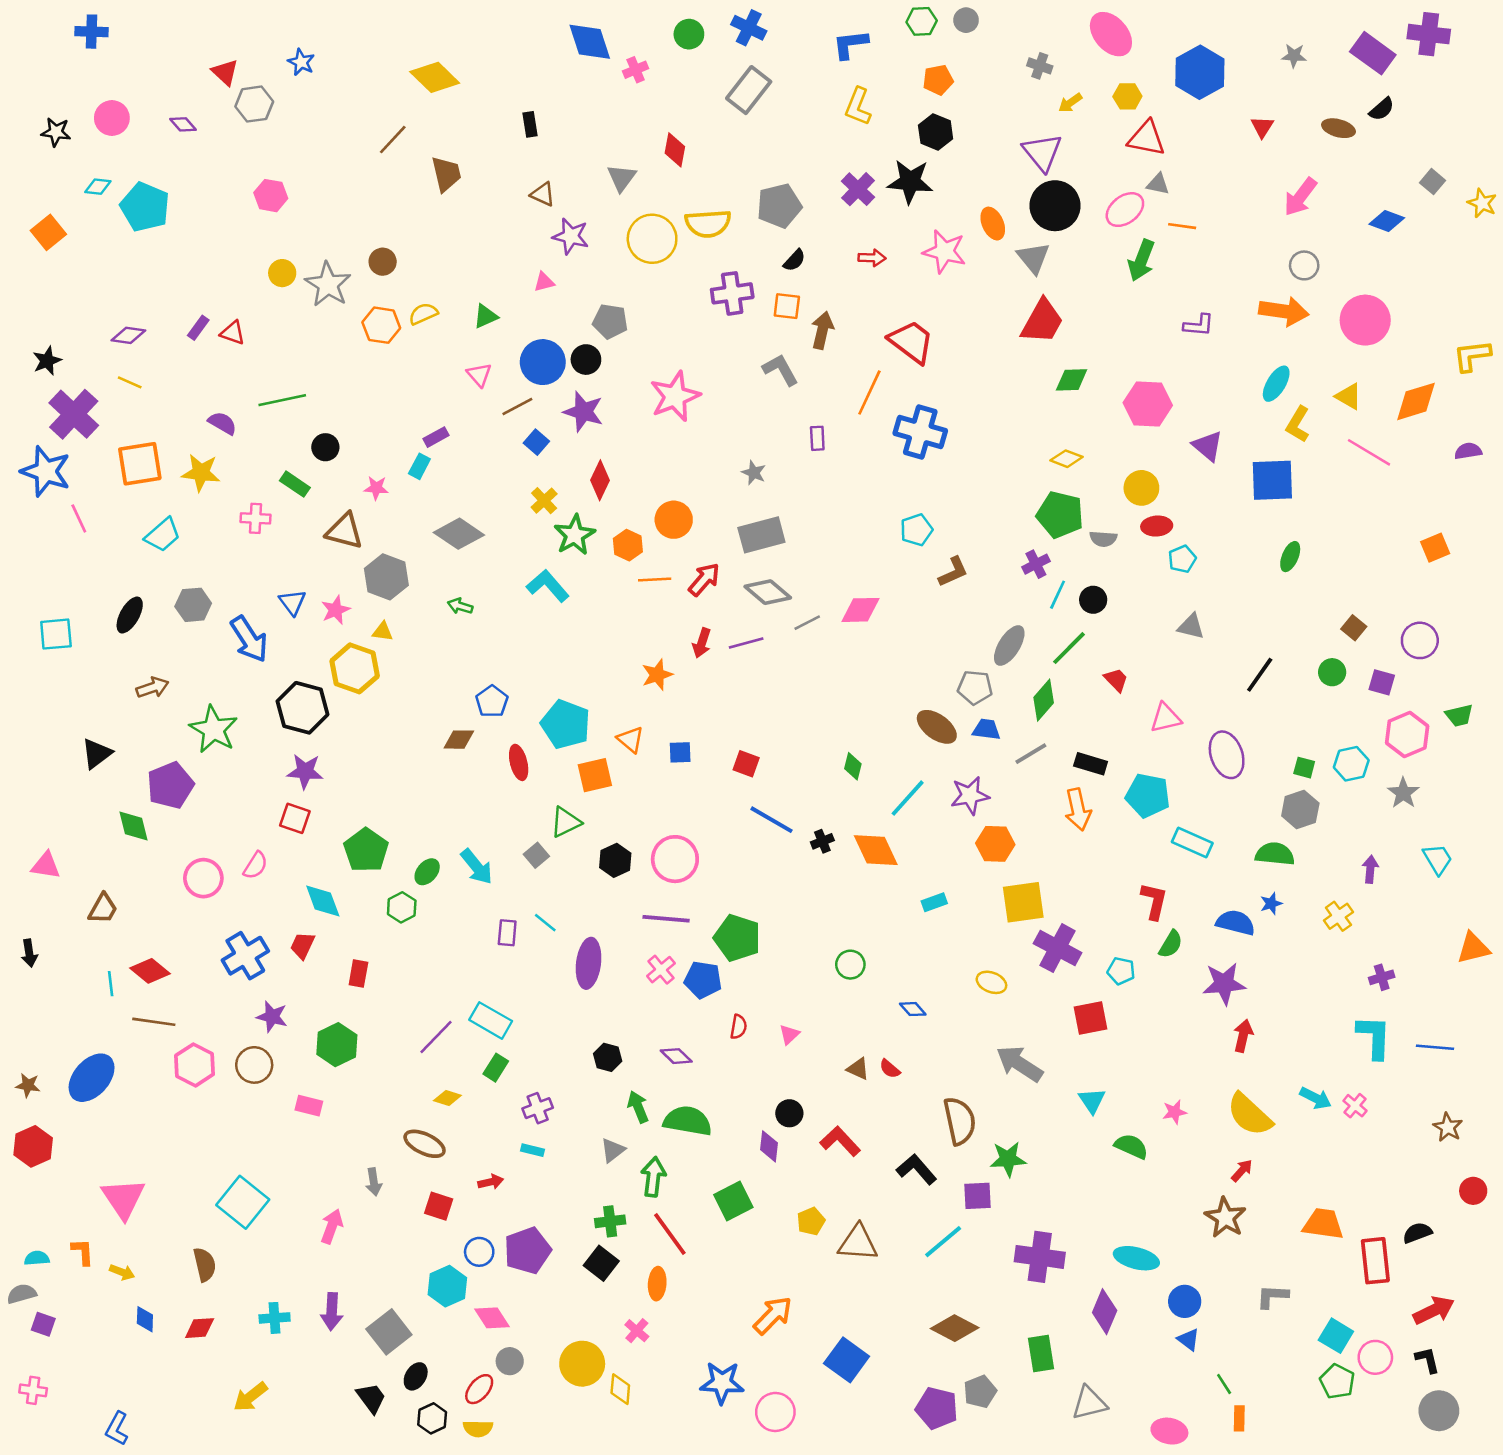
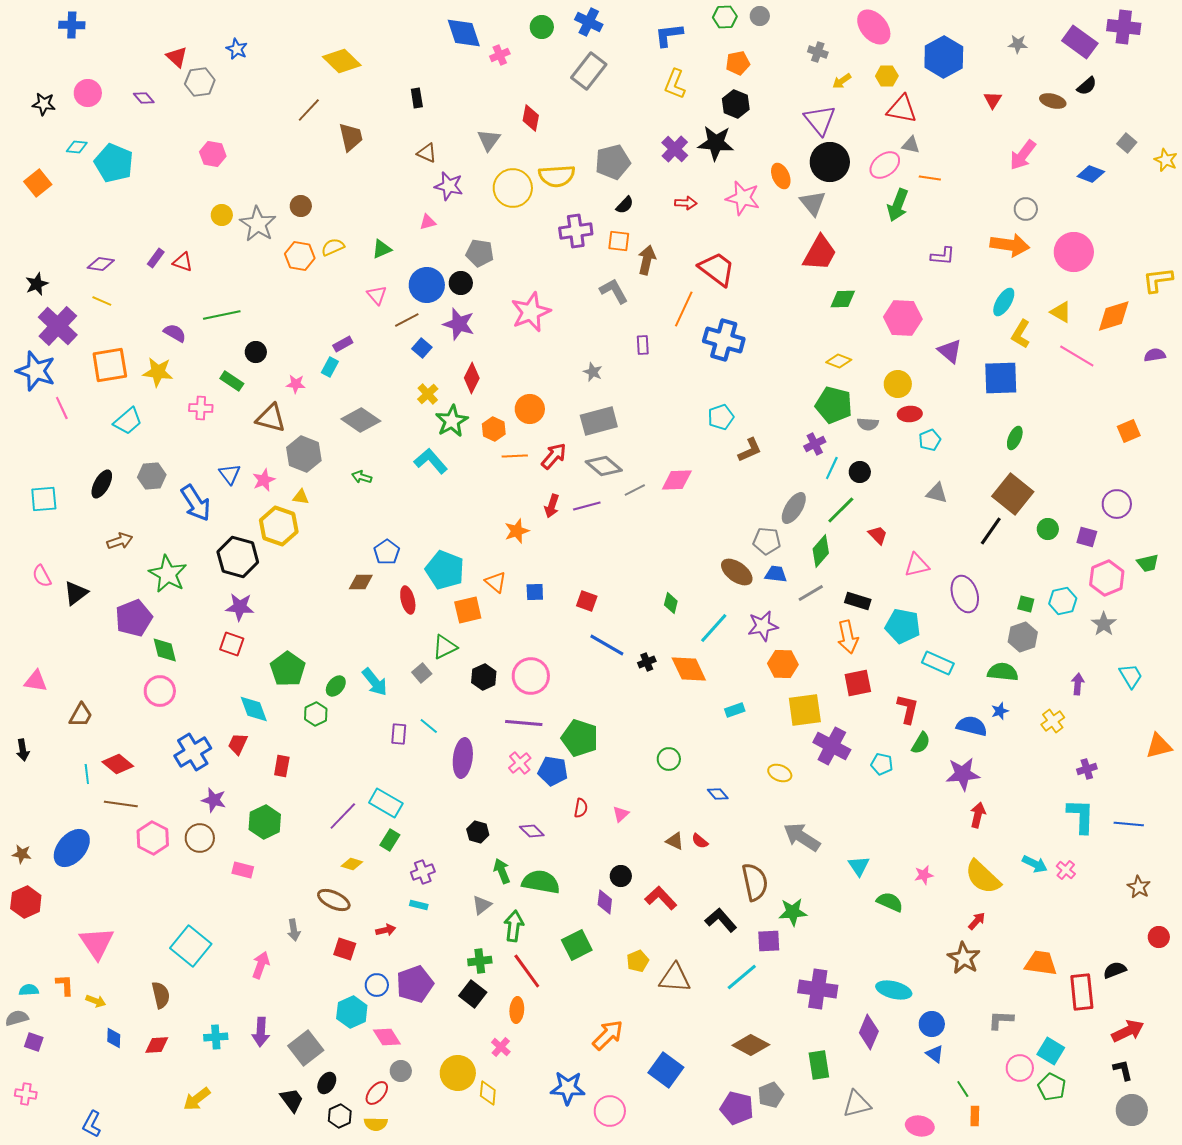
brown square: (1354, 628) -> (1013, 494), moved, size x2.0
green diamond: (133, 826) -> (165, 650), moved
pink semicircle: (255, 865) -> (42, 576), moved, turned 120
red square: (1091, 1018) -> (858, 683), moved
pink circle: (1375, 1357) -> (1020, 1068), moved

